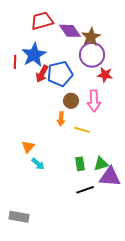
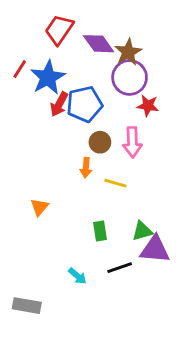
red trapezoid: (42, 21) -> (59, 30), turned -40
red line: (15, 62) -> (20, 69), moved, turned 32
cyan arrow: (38, 164) -> (77, 276), moved
green rectangle: (80, 164) -> (100, 231), moved

